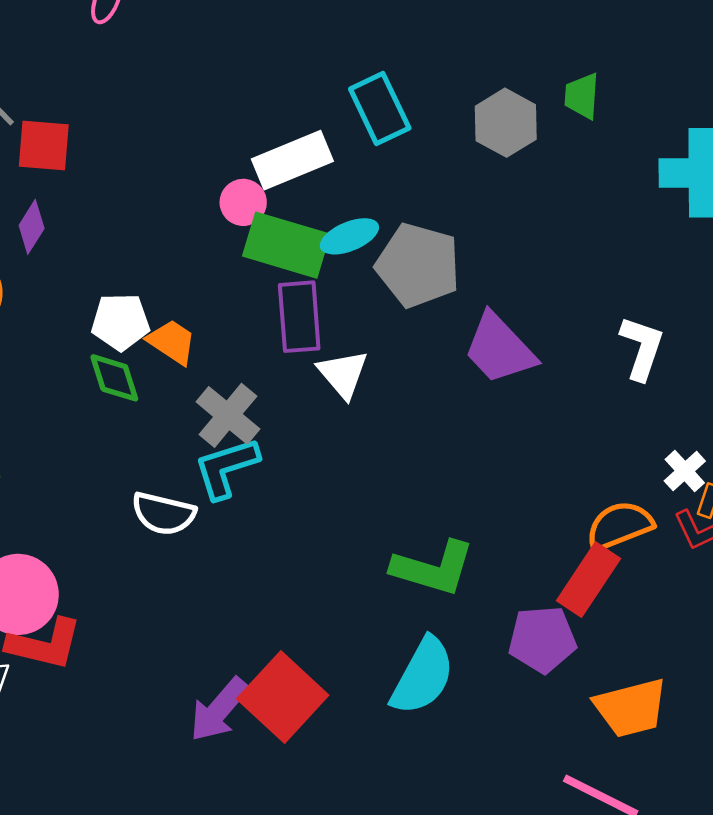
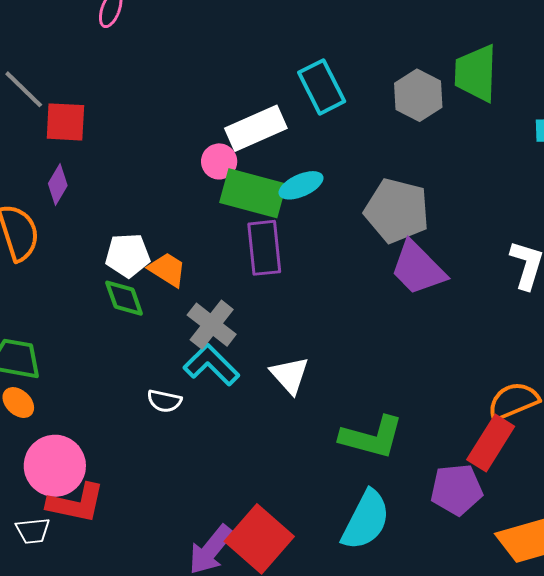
green trapezoid: (582, 96) -> (476, 73), size x1.6
gray pentagon: (418, 265) -> (397, 211), moved
white triangle: (343, 374) -> (290, 375), moved
cyan L-shape: (226, 468) -> (211, 365), turned 64
white semicircle: (163, 514) -> (164, 401), size x0.7

